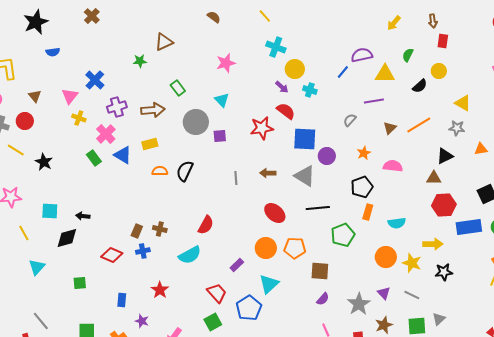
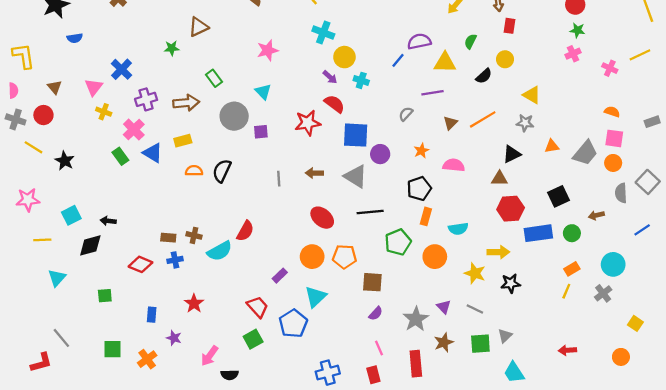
cyan square: (50, 211) -> (71, 215), turned -30
brown rectangle: (137, 231) -> (168, 238), turned 72
yellow line: (24, 233) -> (42, 240), turned -63
cyan semicircle: (190, 255) -> (220, 251), moved
orange circle: (386, 257) -> (435, 257), moved

